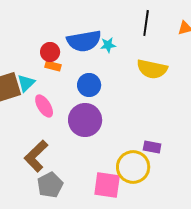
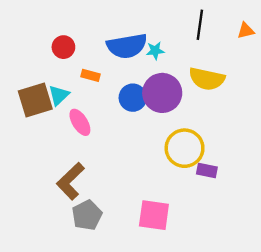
red circle: (50, 52) -> (63, 47), moved
purple circle: (85, 120) -> (162, 93), moved
yellow circle: (133, 167) -> (185, 148), moved

